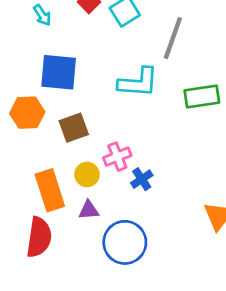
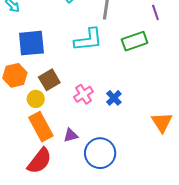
yellow circle: (87, 174) -> (36, 99), moved
blue cross: (142, 179) -> (114, 98), moved
red semicircle: (39, 237) -> (39, 161), turned 40

